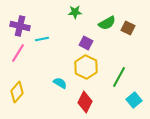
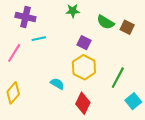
green semicircle: (107, 23) -> (106, 22), turned 60
purple cross: (20, 26) -> (25, 17), moved

